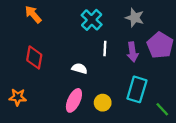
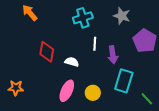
cyan cross: (92, 20) -> (83, 18), turned 30
purple arrow: (132, 52) -> (113, 55), moved
red diamond: (34, 57) -> (47, 52), moved

